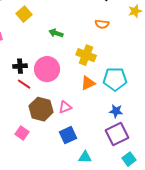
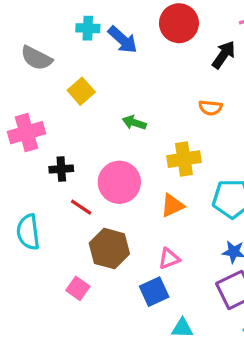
yellow cross: (86, 55) -> (184, 159), turned -30
black cross: (20, 66) -> (61, 169), moved
orange triangle: (88, 83) -> (172, 205), moved
pink triangle: (65, 107) -> (169, 258), moved

